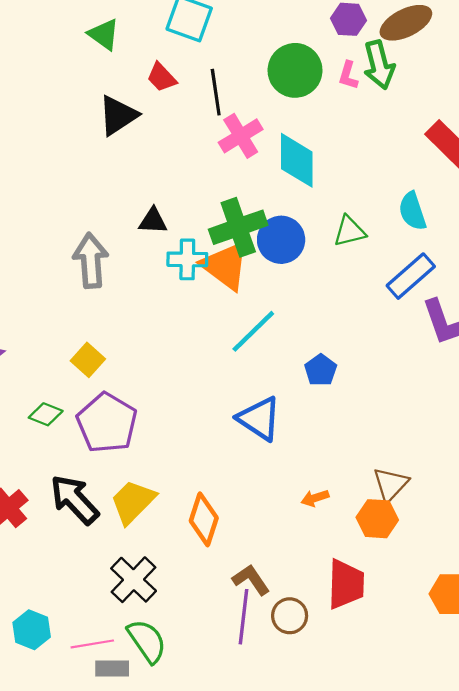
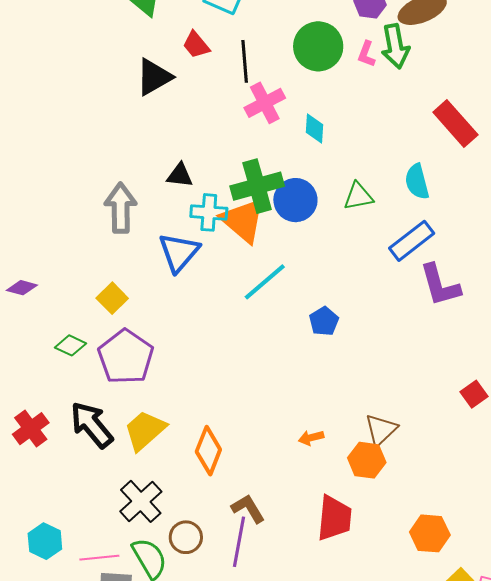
cyan diamond: (297, 160) -> (314, 128), size x0.6
blue triangle: (259, 419) -> (179, 252), moved, turned 33
brown circle: (290, 616) -> (186, 537), moved

